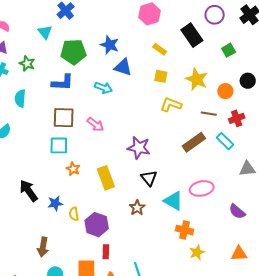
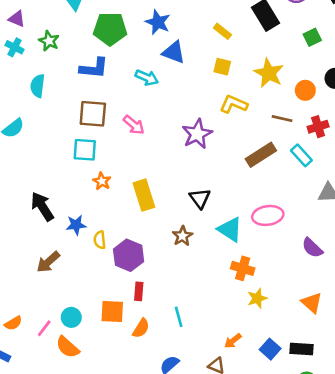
purple star: (139, 148) -> (197, 134), moved, turned 30
brown arrow: (43, 247) -> (48, 262), moved, turned 36
orange triangle: (239, 254) -> (312, 303), turned 42

